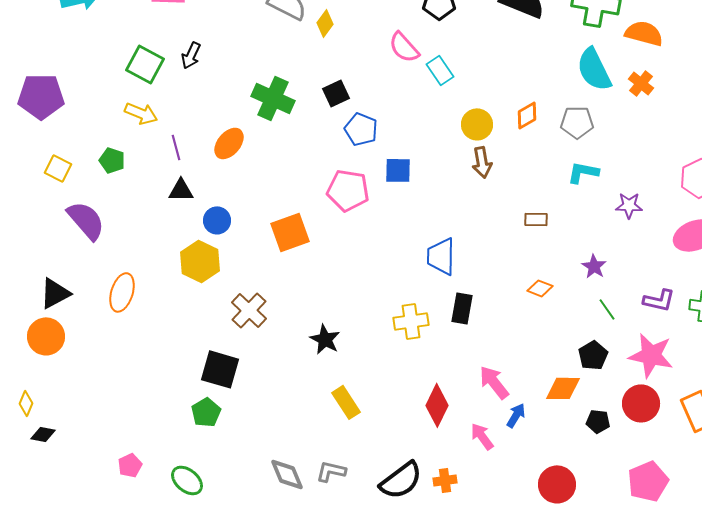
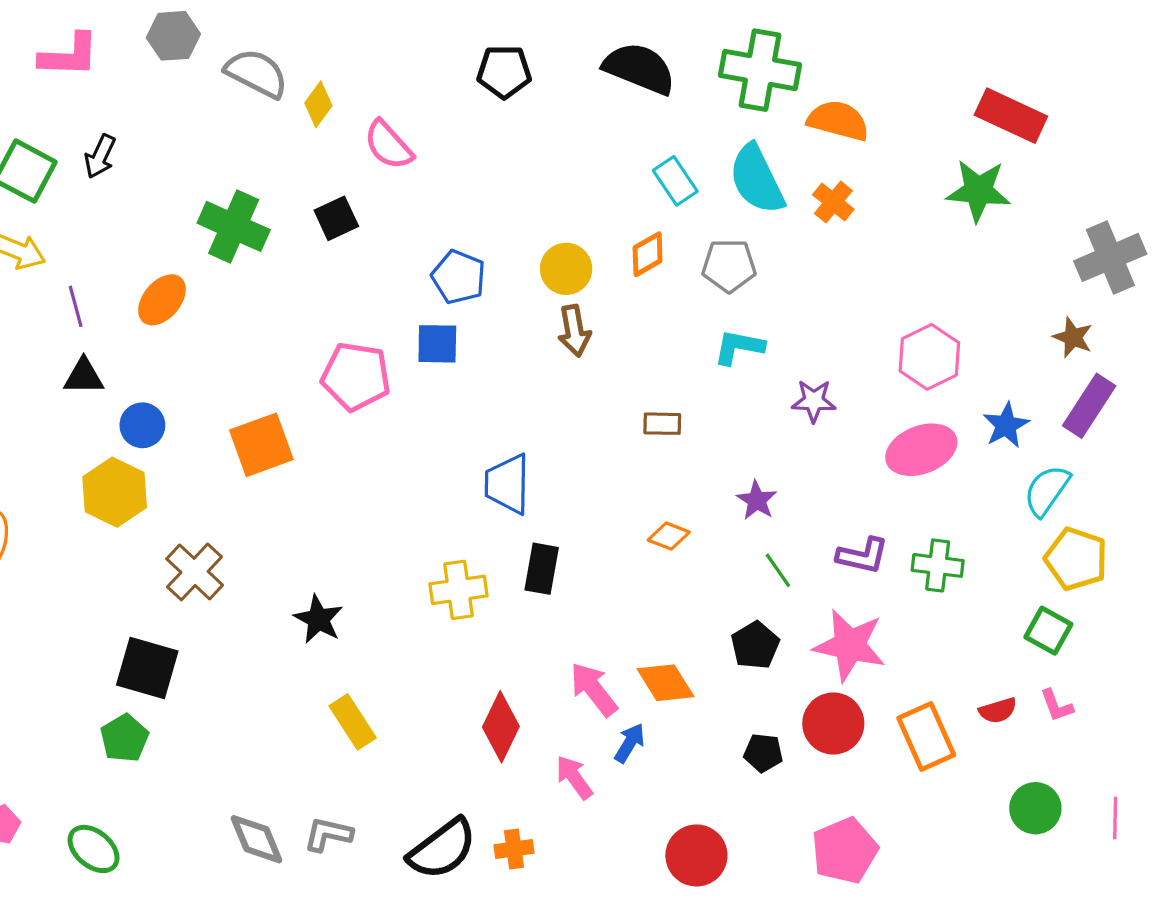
pink semicircle: (404, 47) -> (388, 145), moved
cyan rectangle: (440, 70) -> (675, 181), moved
blue pentagon: (361, 129) -> (459, 277), moved
orange diamond: (563, 388) -> (665, 683), moved, turned 57

